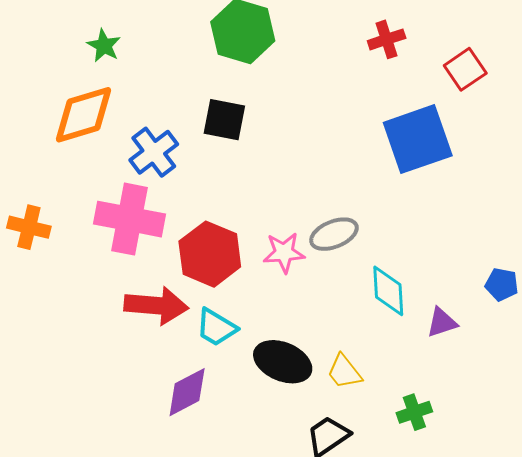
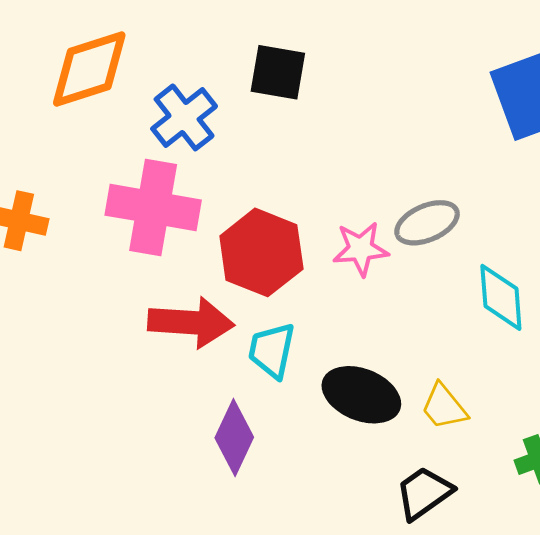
cyan trapezoid: (216, 327) -> (272, 350), turned 72
purple diamond: (187, 392) -> (234, 438), turned -36

